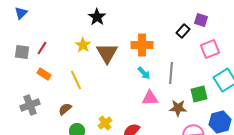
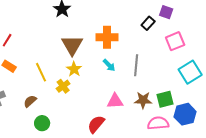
yellow star: (83, 45) -> (74, 69), moved
green square: (199, 94) -> (165, 99), moved
pink triangle: (150, 98) -> (115, 101), moved
yellow cross: (105, 123) -> (63, 86), moved

